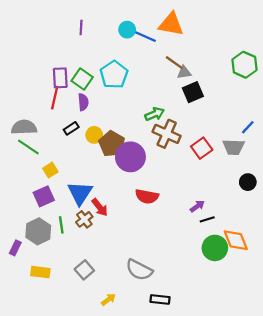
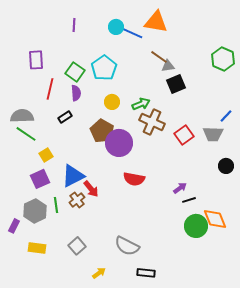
purple rectangle: (60, 78) -> (36, 60), moved
yellow circle: (94, 135) -> (112, 102), moved
blue triangle: (80, 193) -> (73, 176), turned 30

